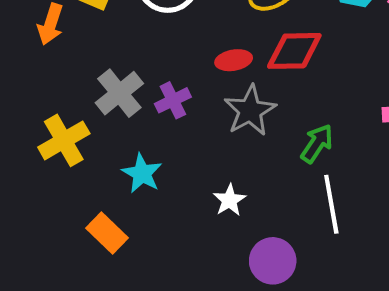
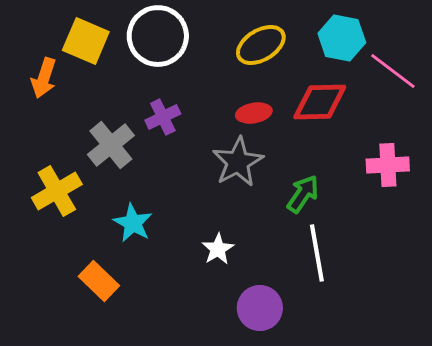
red diamond: (294, 51) -> (320, 102), moved
red ellipse: (234, 60) -> (254, 113), moved
purple cross: (173, 100) -> (163, 117), moved

